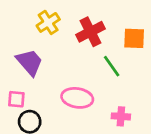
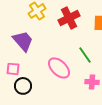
green line: (112, 66) -> (85, 55), moved
pink ellipse: (77, 98) -> (59, 68), turned 35

